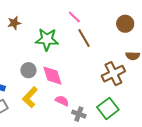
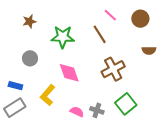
pink line: (74, 17) -> (110, 15), moved
gray circle: (28, 70) -> (30, 58), moved
brown cross: (113, 74) -> (113, 69), moved
pink semicircle: (62, 101) -> (77, 112), moved

